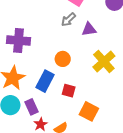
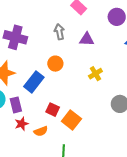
gray arrow: (68, 20) -> (59, 32), moved, turned 112
yellow cross: (104, 61) -> (95, 74), size x0.6
red square: (69, 91) -> (53, 110), moved

